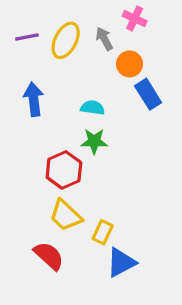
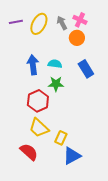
pink cross: (135, 19) -> (80, 20), moved
blue rectangle: (148, 94) -> (86, 69), moved
blue arrow: (34, 99) -> (33, 65), moved

